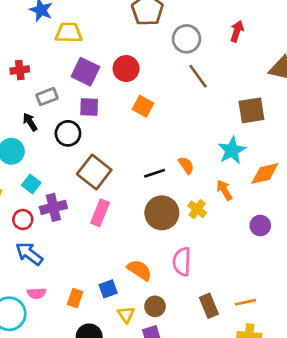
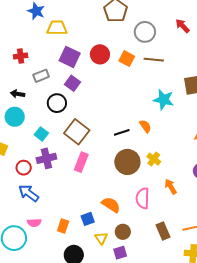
red arrow: (237, 31) -> (183, 26), turned -63
brown line: (198, 76) -> (154, 60), turned -48
orange square: (143, 106) -> (127, 59), moved
purple square: (89, 107) -> (73, 83), turned 35
black arrow: (30, 122) -> (18, 94), moved, turned -48
cyan star: (232, 150) -> (164, 100), moved, turned -30
cyan square: (31, 184) -> (41, 134), moved
orange arrow: (224, 190) -> (171, 186), moved

